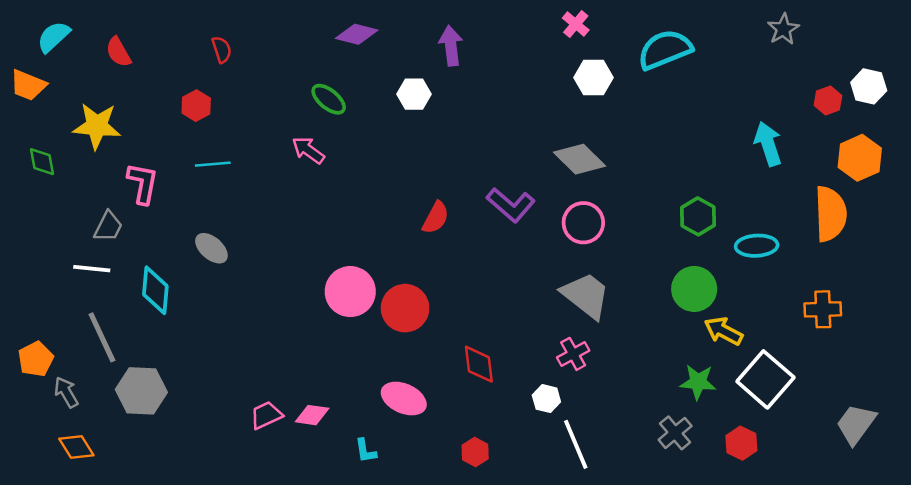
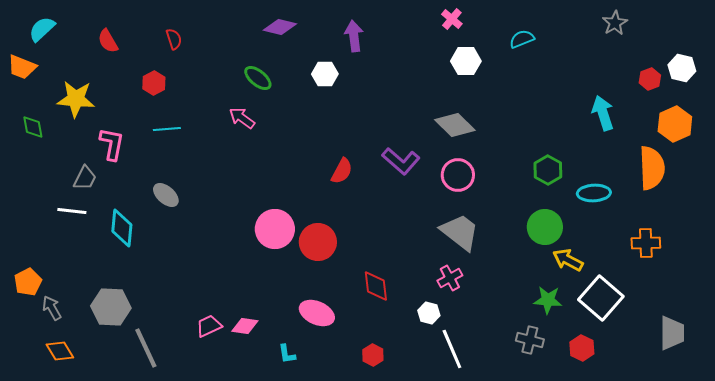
cyan semicircle: (665, 50) -> (522, 39), size x0.6
red semicircle: (118, 52) -> (108, 41), moved
gray line: (102, 337) -> (146, 348), moved
gray trapezoid: (856, 424) -> (672, 333), turned 144
gray cross: (675, 433) -> (530, 340), turned -36

